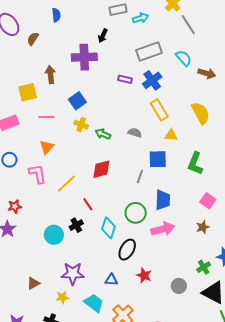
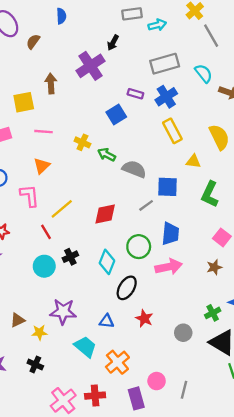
purple cross: (84, 57) -> (90, 66), turned -35
blue square: (77, 101) -> (116, 115), moved
gray semicircle: (135, 133) -> (134, 169), moved, size x1.5
yellow triangle: (171, 135) -> (193, 161), moved
red diamond: (101, 169) -> (105, 214), moved
gray line: (140, 176) -> (146, 205), turned 32
red line: (88, 204) -> (46, 232), moved
yellow star: (62, 297) -> (39, 332), moved

